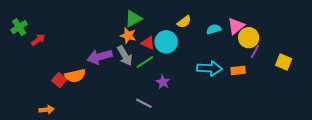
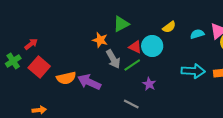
green cross: (19, 27) -> (13, 61), moved
orange star: (128, 36) -> (100, 40), moved
purple arrow: (99, 57) -> (89, 82), moved, turned 40
red square: (59, 80) -> (39, 67), moved, size x1.5

